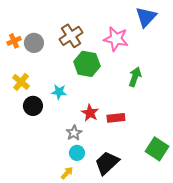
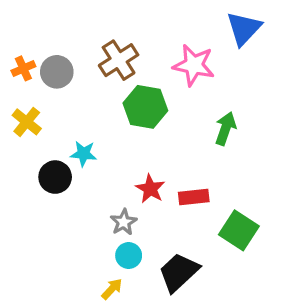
yellow cross: (21, 82) -> (27, 122), moved
cyan star: (59, 92) -> (84, 154), moved
green square: (157, 149) -> (239, 230), moved

